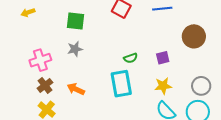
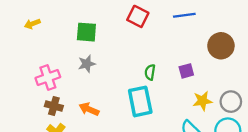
green semicircle: (131, 58) -> (150, 72), turned 120
brown cross: (45, 85) -> (54, 106), turned -35
yellow star: (163, 86) -> (203, 101), moved

